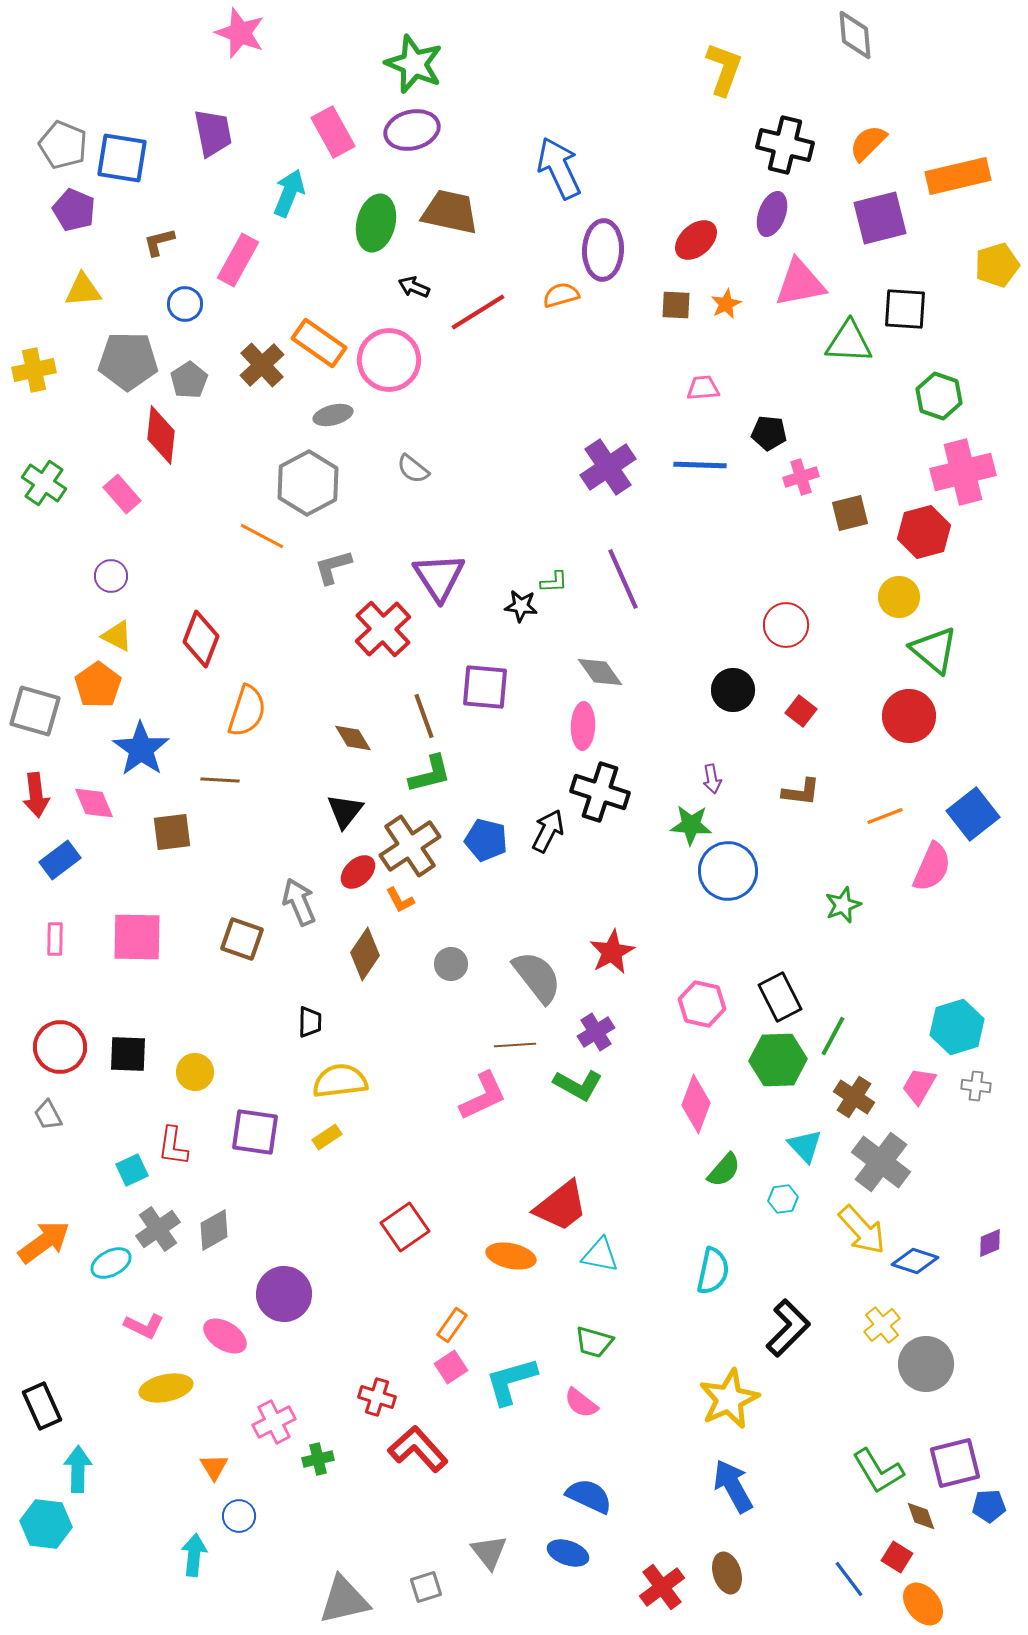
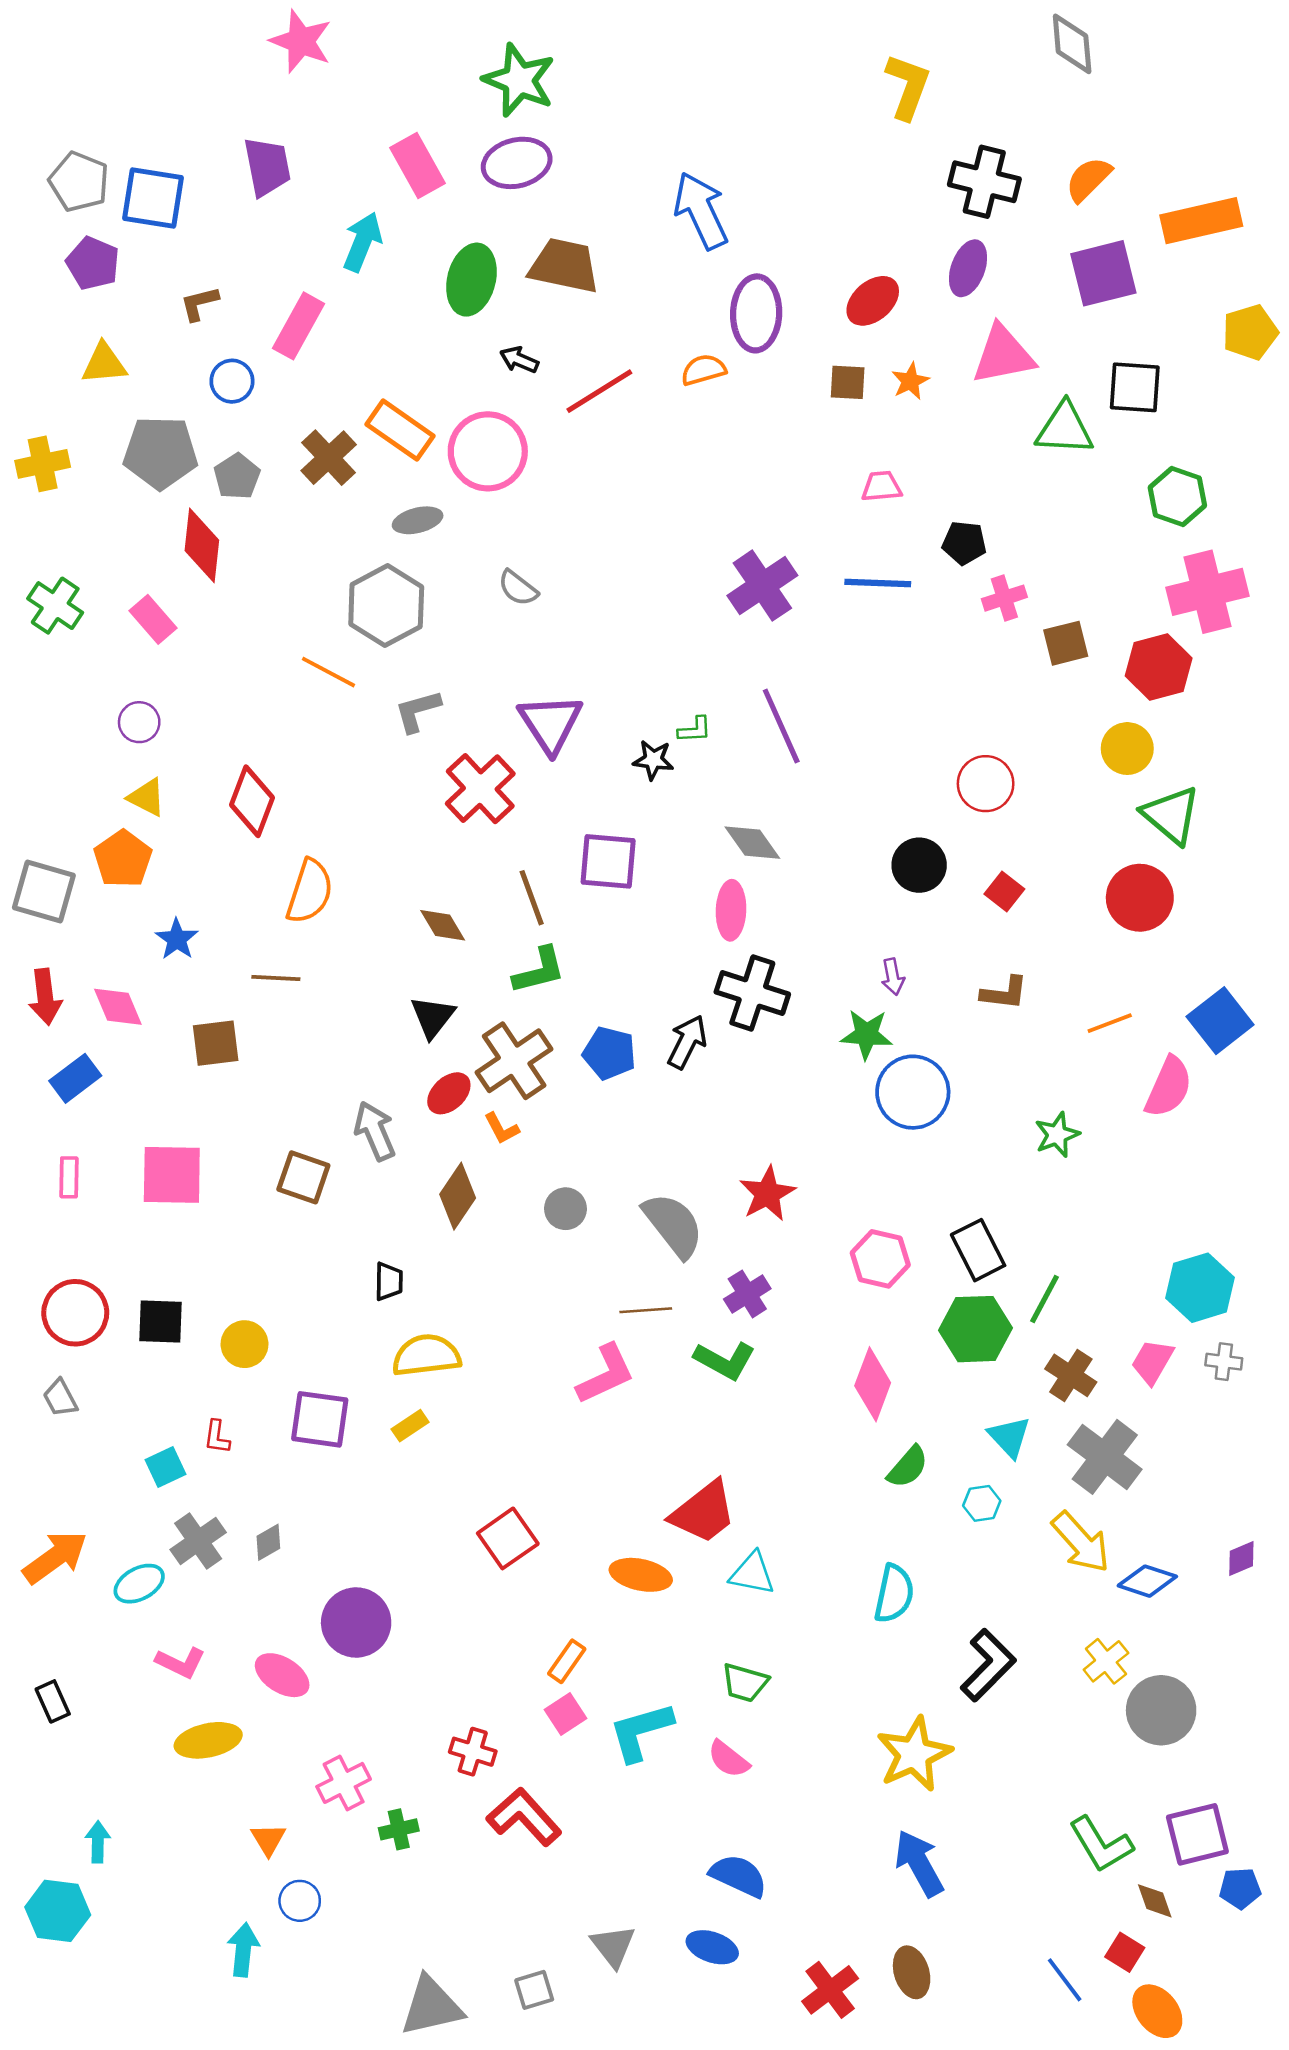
blue star: (141, 749) -> (177, 939), size x0.6
red L-shape: (173, 1146) -> (217, 1437), size x0.7
gray diamond: (214, 1230) -> (268, 1542), size x0.7
black rectangle: (42, 1406) -> (53, 1701), moved, size x0.7
cyan arrow: (78, 1469) -> (98, 1842), size x0.7

